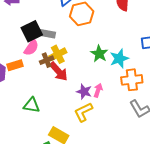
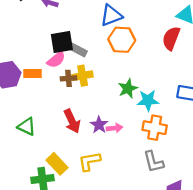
red arrow: (59, 71) -> (72, 121), moved
pink arrow: (98, 90) -> (115, 128), turned 48
green triangle: (32, 105) -> (27, 127), moved
yellow L-shape: (83, 112) -> (89, 161), moved

